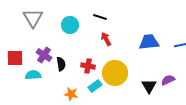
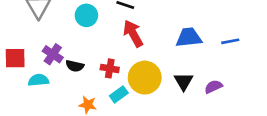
red arrow: (106, 39) -> (133, 34), size x1.5
black semicircle: (61, 64) -> (75, 66), turned 112
black triangle: (149, 86) -> (184, 81), moved

